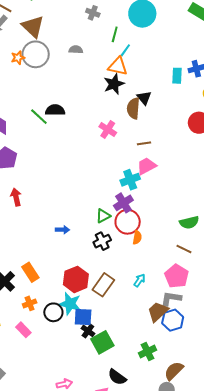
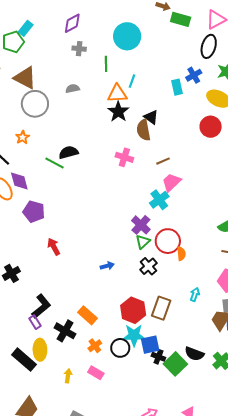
cyan line: (125, 50) -> (132, 81), moved
orange star: (18, 58) -> (23, 137), moved
purple cross: (123, 203) -> (141, 225), moved
black semicircle: (117, 377) -> (194, 354), moved

